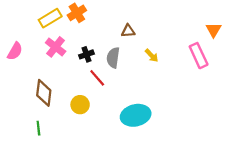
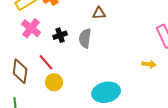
yellow arrow: (152, 56) -> (149, 64), moved, turned -40
red line: (97, 78) -> (46, 62), moved

